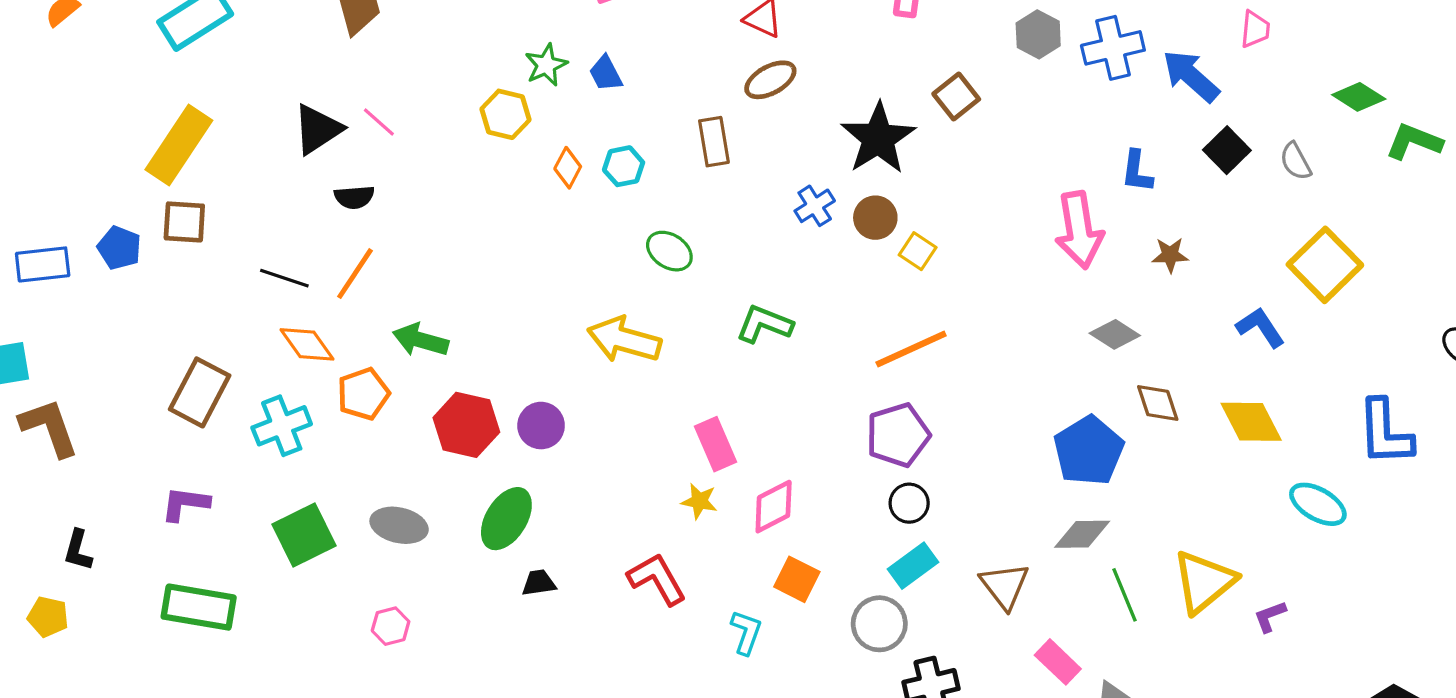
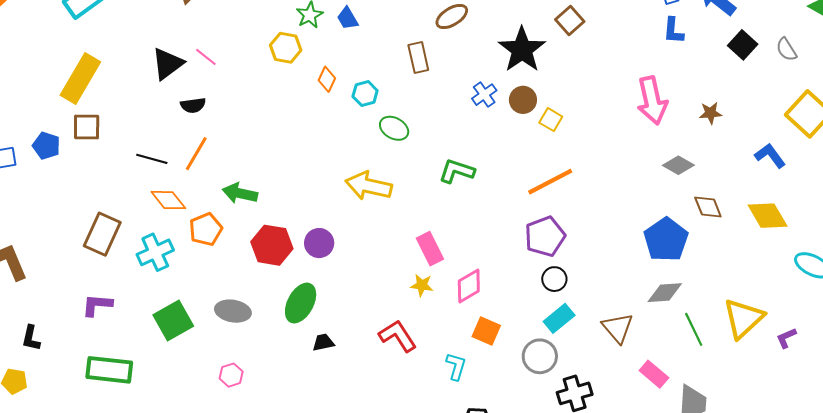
cyan hexagon: (624, 166) -> (365, 93), moved
blue L-shape: (1137, 172) -> (673, 31), moved

